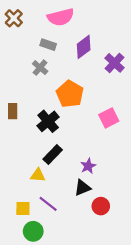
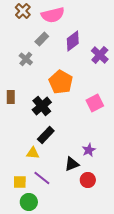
brown cross: (14, 18) -> (23, 11), moved
gray rectangle: (48, 45) -> (42, 39), turned -64
gray cross: (40, 68) -> (26, 59), moved
purple star: (88, 166) -> (89, 150), moved

